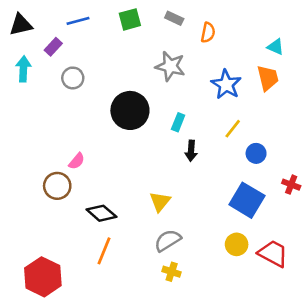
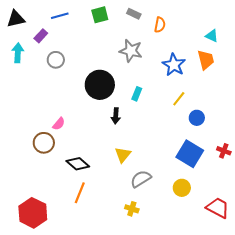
black arrow: (191, 151) -> (116, 116), moved
red cross: (291, 185) -> (224, 151), moved
gray semicircle: (168, 240) -> (141, 179), moved
red trapezoid: (273, 253) -> (218, 208), moved

